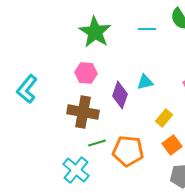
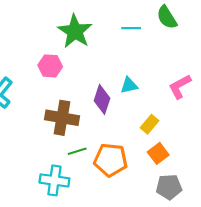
pink hexagon: (86, 73) -> (50, 66), moved
cyan cross: (76, 170) -> (54, 180), turned -32

